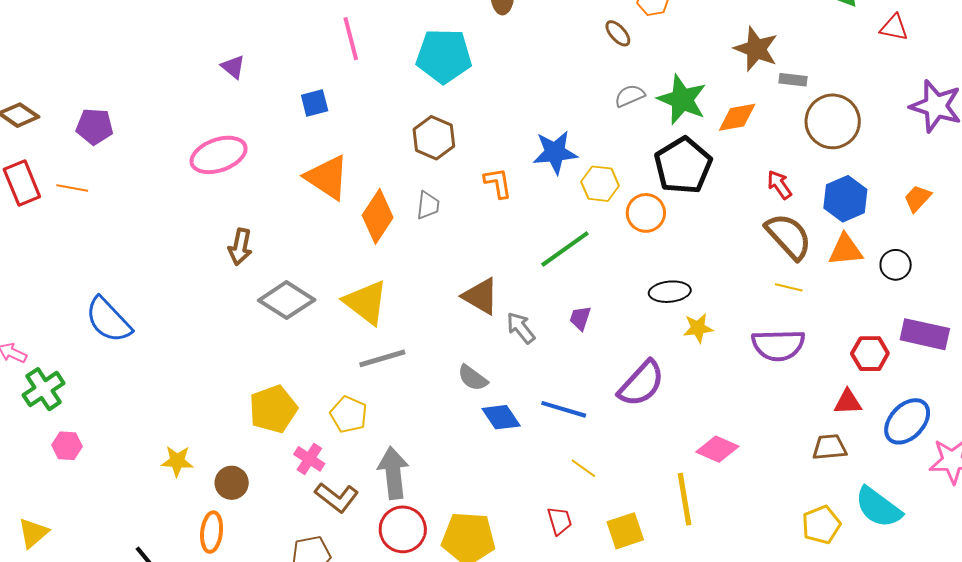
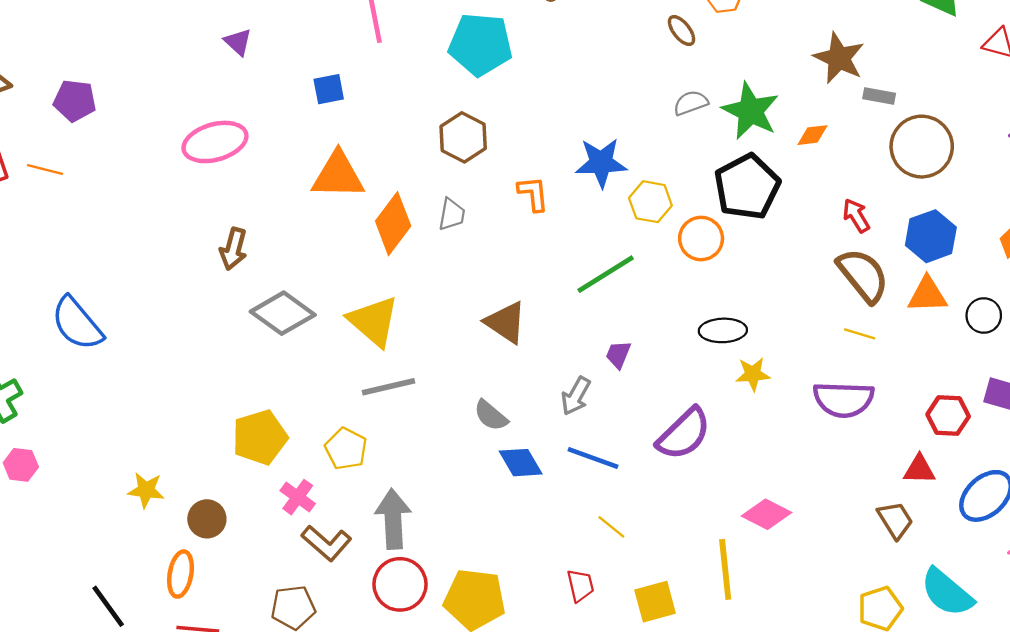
orange diamond: (737, 117) -> (813, 135), size x0.7
orange triangle: (327, 177) -> (338, 175), turned -36
gray arrow: (521, 328) -> (576, 396), moved, turned -116
brown trapezoid: (830, 447) -> (895, 520), turned 60

